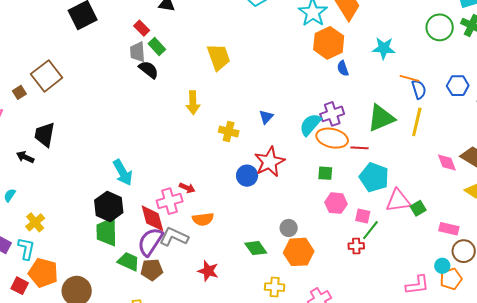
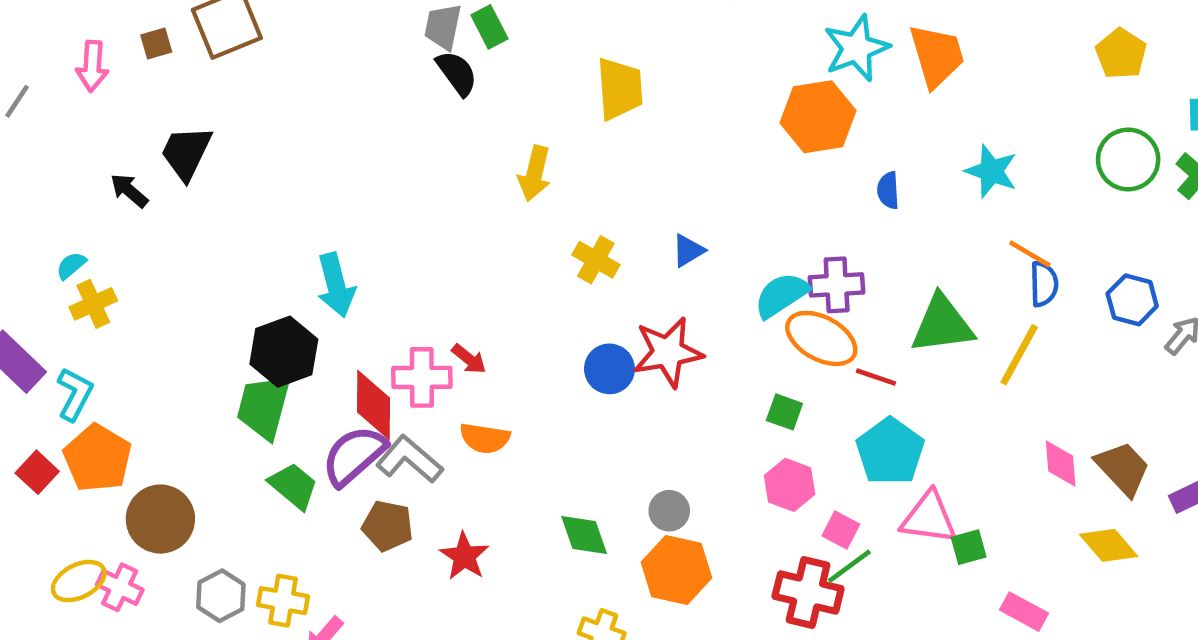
orange hexagon: (329, 43) -> (818, 117), moved
yellow cross: (35, 222) -> (93, 304), moved
red cross: (356, 246) -> (808, 593), size x1.8
brown pentagon: (152, 270) -> (388, 526), moved

